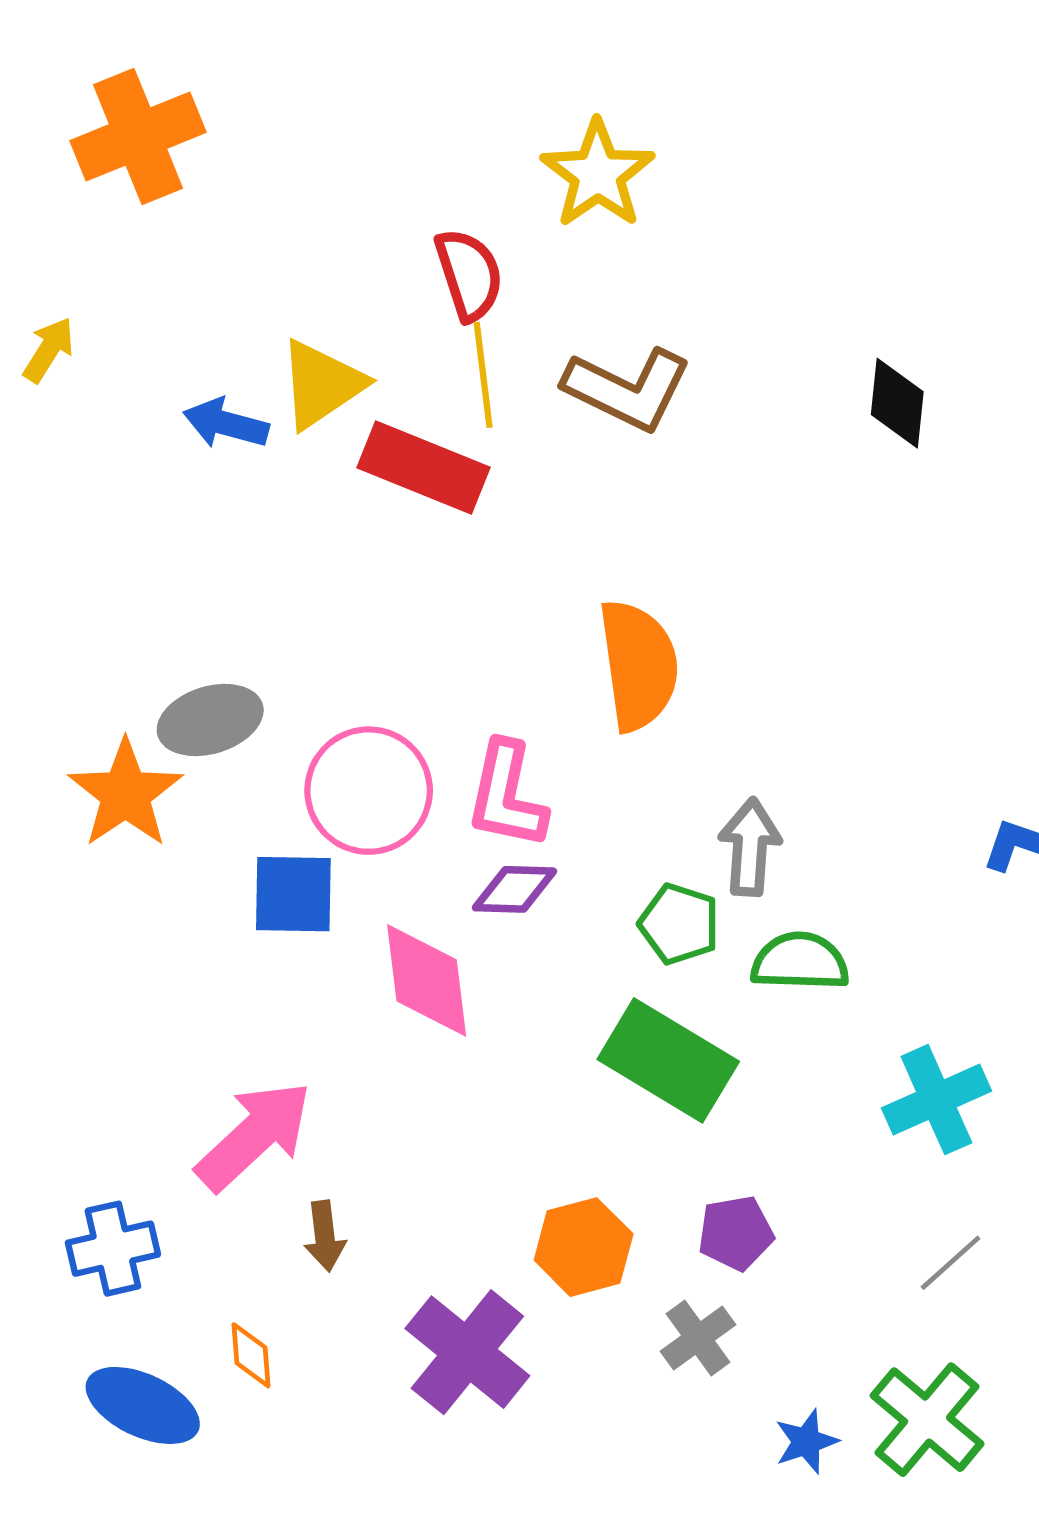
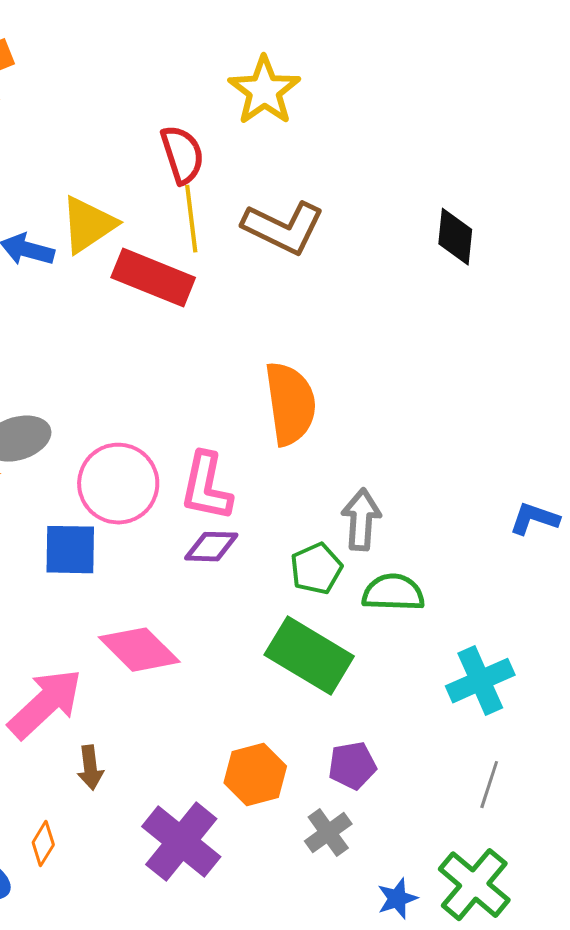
green pentagon: (679, 924) -> (316, 569), turned 30
pink diamond: (427, 980) -> (139, 650), moved, turned -38
gray line: (951, 1263) -> (489, 785), turned -30
orange diamond: (251, 1355) -> (43, 844), turned 36

